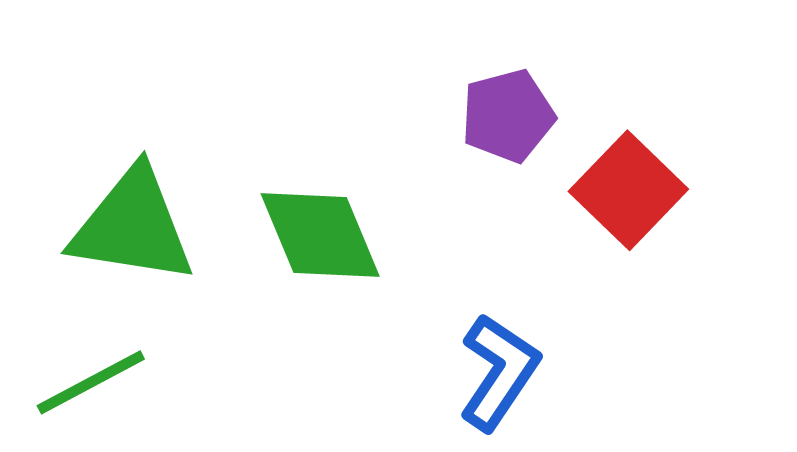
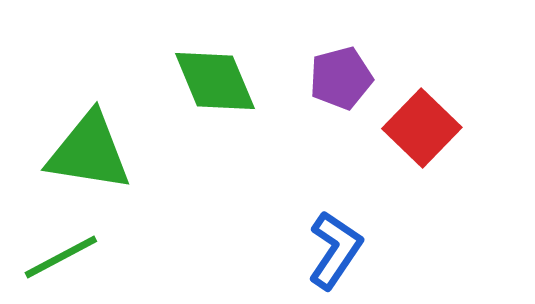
green diamond: (320, 235) -> (215, 81), moved

